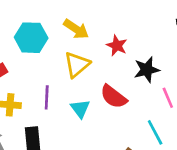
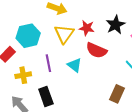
cyan hexagon: (31, 38) -> (28, 36), moved
red star: (117, 46) -> (87, 28), moved

